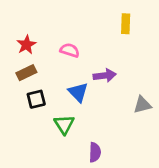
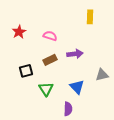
brown rectangle: (26, 73) -> (50, 60), moved
blue triangle: (78, 92) -> (77, 87), moved

